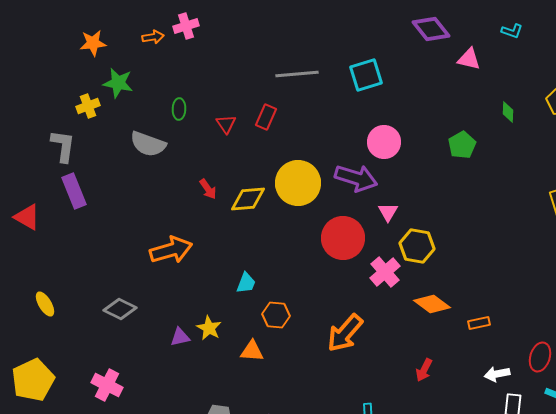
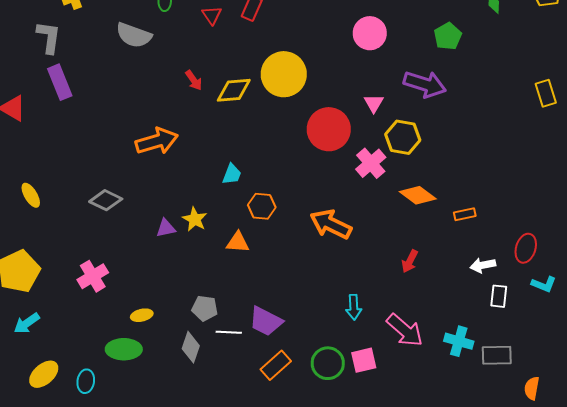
purple arrow: (356, 178) -> (425, 84), moved
orange arrow: (345, 333) -> (331, 224), turned 75
pink cross: (107, 385) -> (93, 276), turned 32

